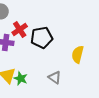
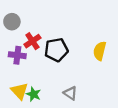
yellow semicircle: (78, 54) -> (100, 51), moved

